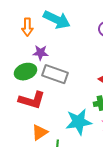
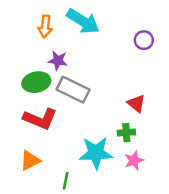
orange triangle: (40, 132) -> (30, 161), moved

